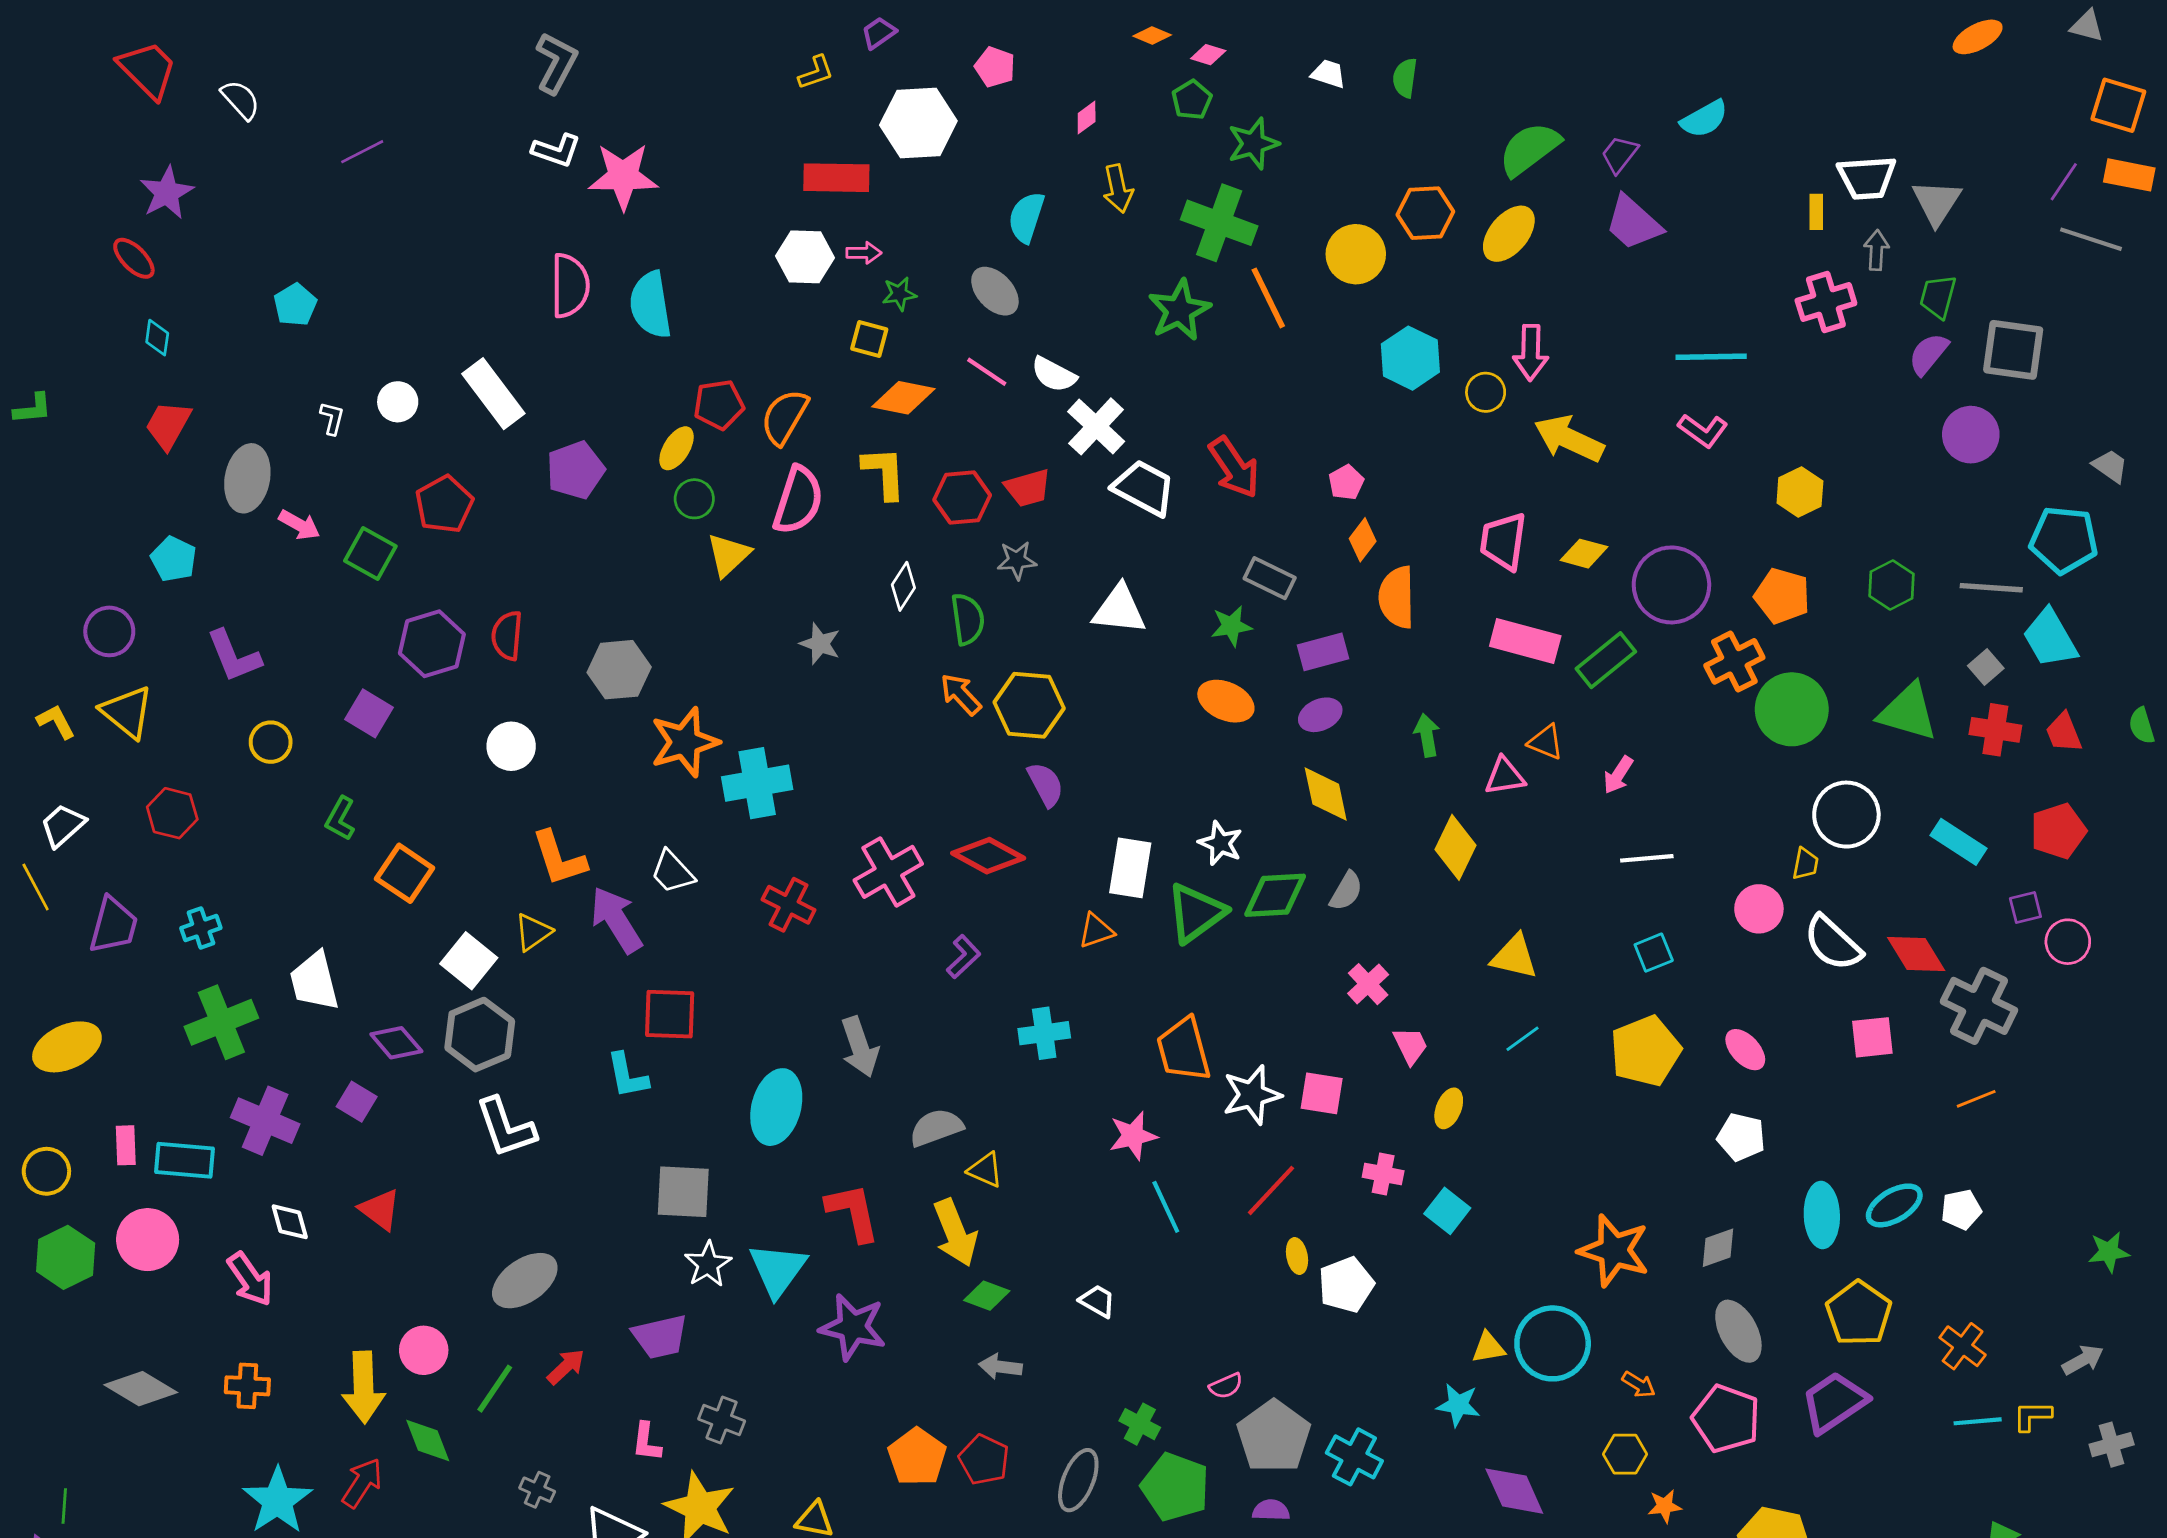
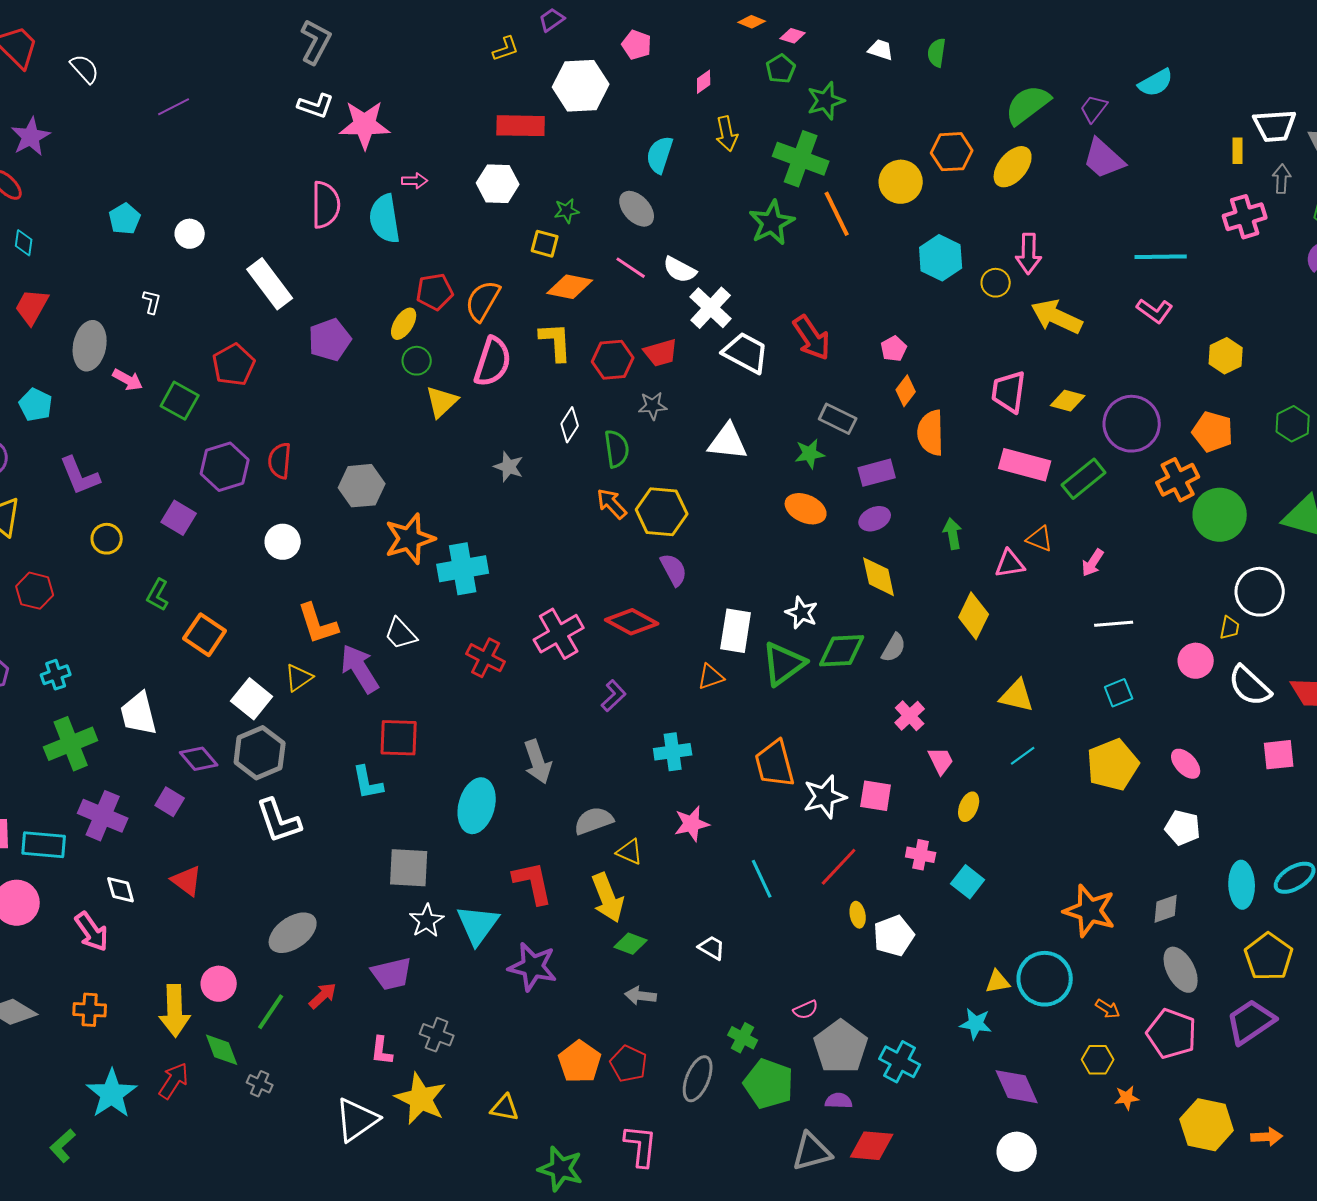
pink arrow: (864, 253) -> (415, 181), moved
white circle: (398, 402) -> (190, 234), moved
pink star: (1133, 1136) -> (692, 824), moved
gray cross: (537, 1490) -> (260, 1084), moved

